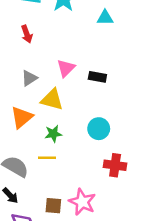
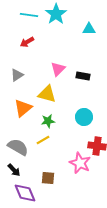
red arrow: (27, 34) -> (27, 42), turned 80
gray triangle: (29, 78) -> (17, 75), moved
yellow line: (47, 158) -> (43, 140), turned -32
pink star: (82, 202) -> (80, 163), moved

